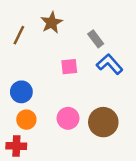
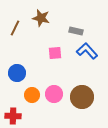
brown star: (52, 23) -> (41, 18), turned -30
gray rectangle: (96, 39) -> (76, 31), turned -40
orange circle: (26, 120) -> (32, 95), moved

